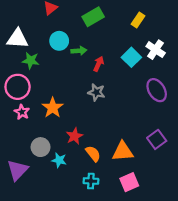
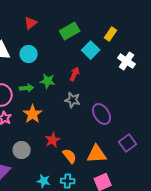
cyan circle: (59, 41) -> (29, 54), moved
green arrow: (79, 51) -> (27, 88), moved
cyan square: (131, 57) -> (91, 50), moved
green star: (31, 61) -> (48, 81), moved
purple ellipse: (157, 90) -> (102, 114), moved
cyan star: (59, 160) -> (44, 181), moved

